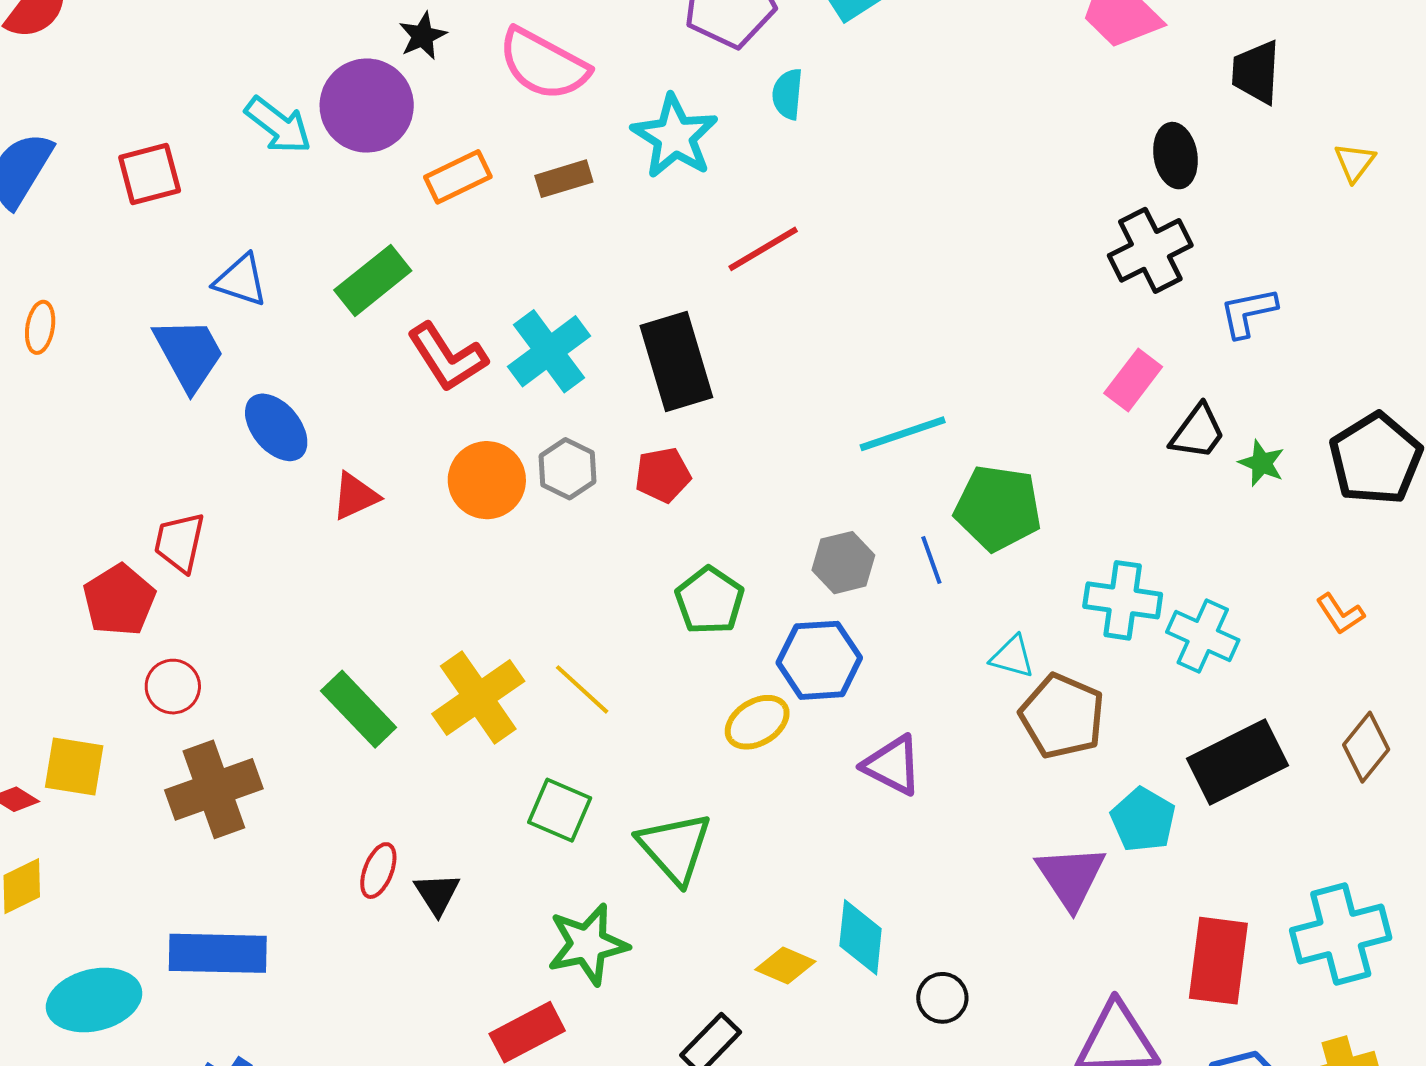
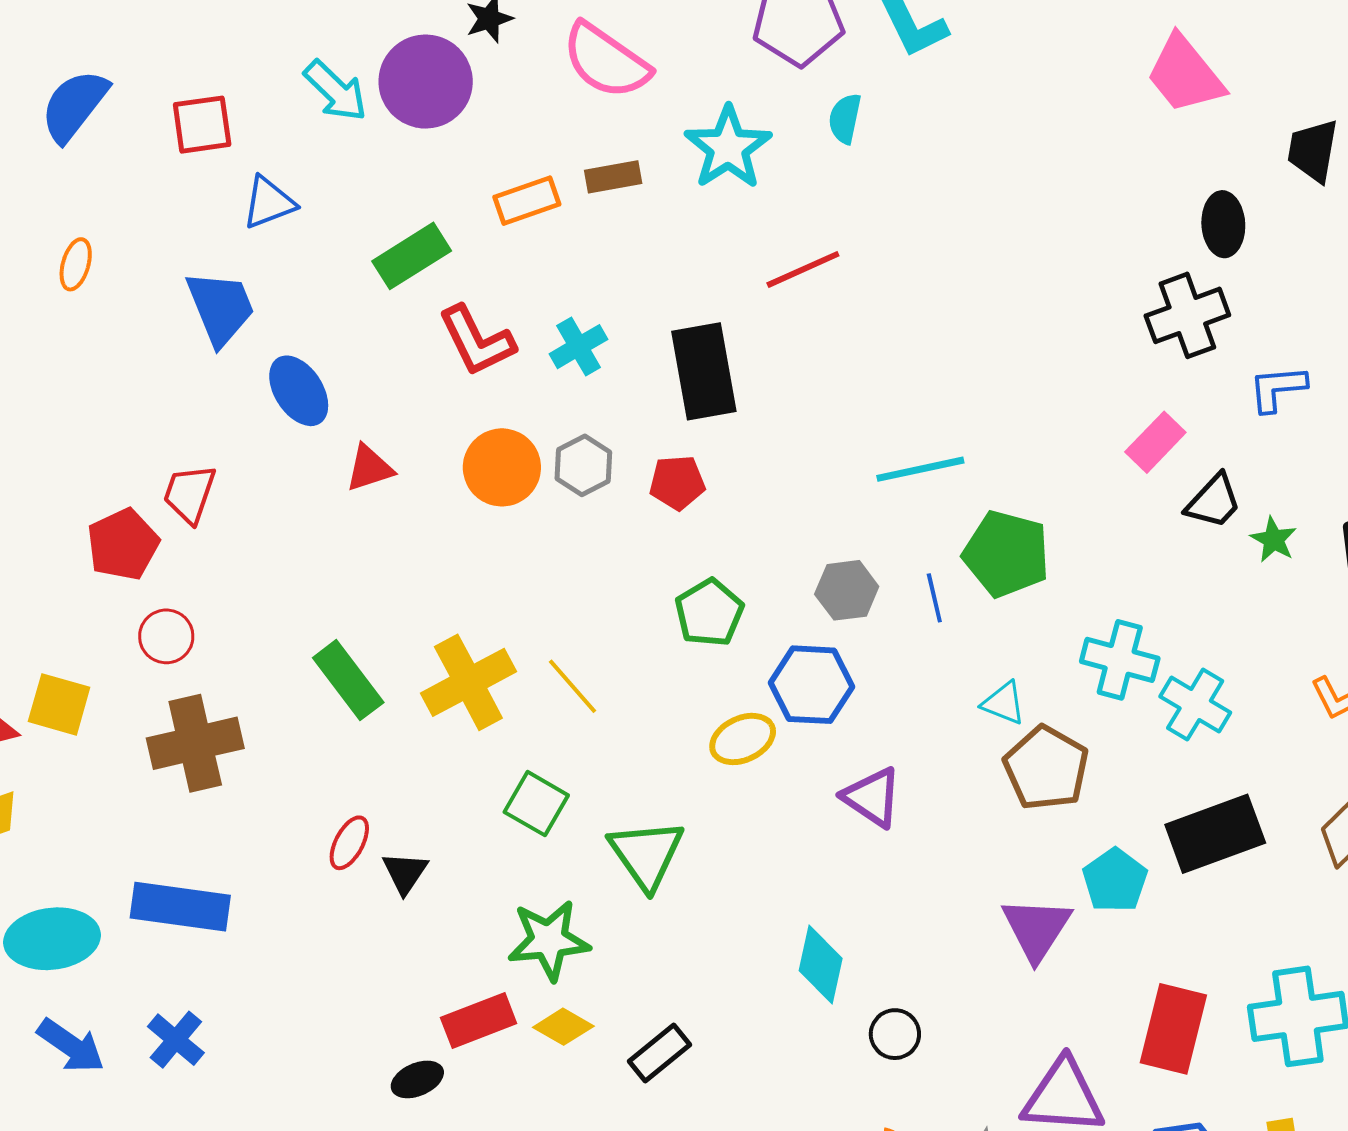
orange rectangle: (458, 177) -> (527, 201), moved
blue triangle: (241, 280) -> (269, 203), moved, turned -46
cyan cross: (549, 351) -> (579, 347), size x0.7
yellow diamond: (785, 965) -> (563, 1027), moved

